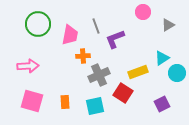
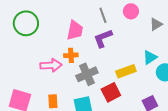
gray line: (96, 26) -> (103, 15), moved
pink trapezoid: (70, 35) -> (75, 30), moved
pink arrow: (28, 66) -> (51, 65), moved
red square: (123, 93) -> (111, 92), turned 30

